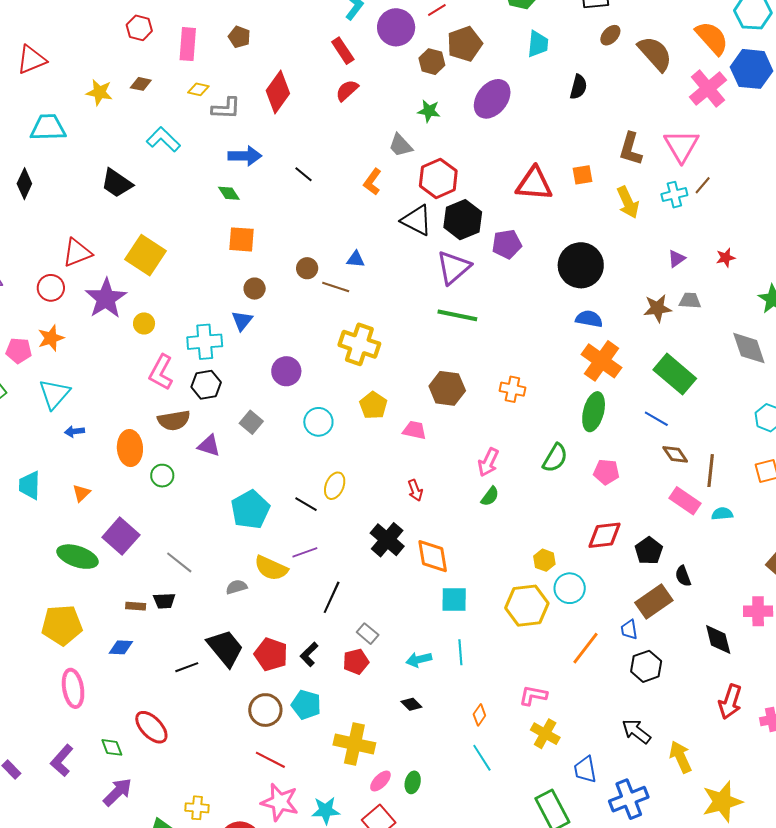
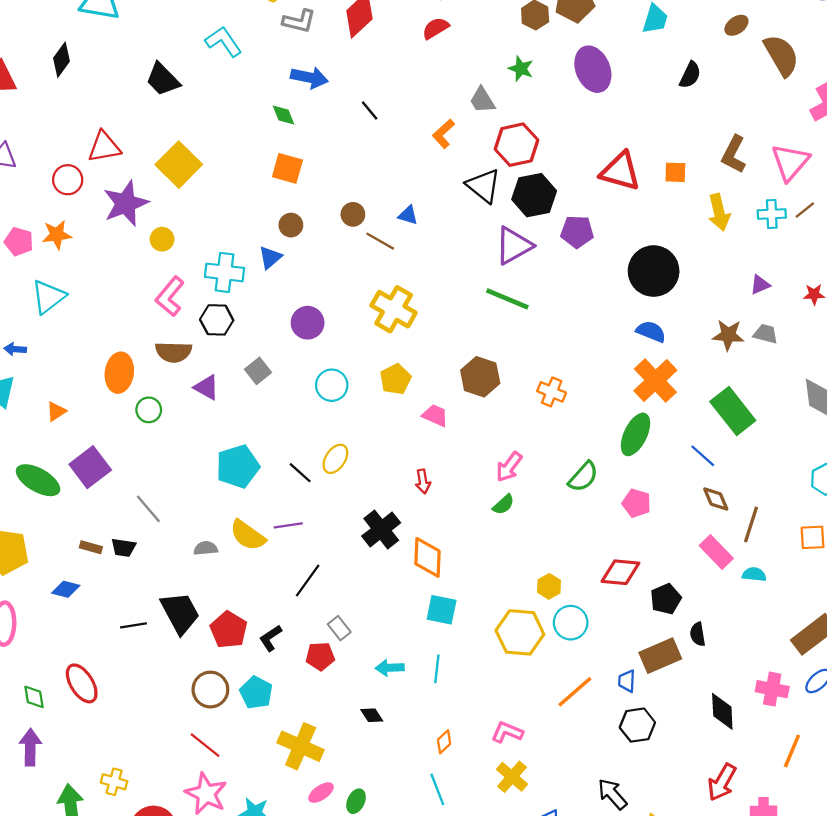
purple ellipse: (492, 99) -> (593, 69), turned -72
blue arrow: (74, 431) -> (15, 349), moved
purple arrow: (118, 792) -> (30, 747), turned -56

